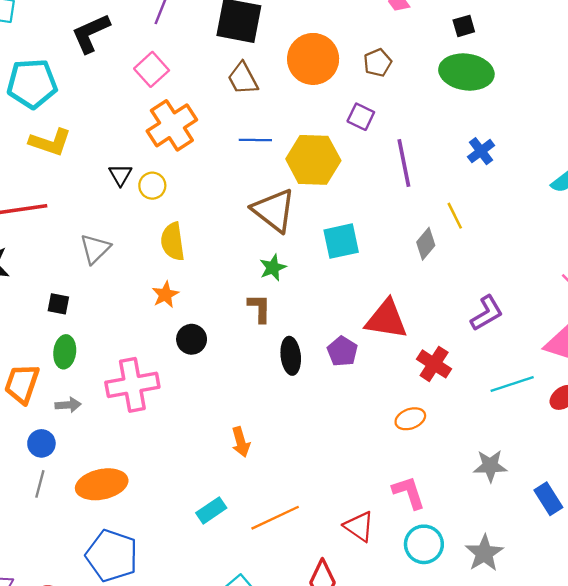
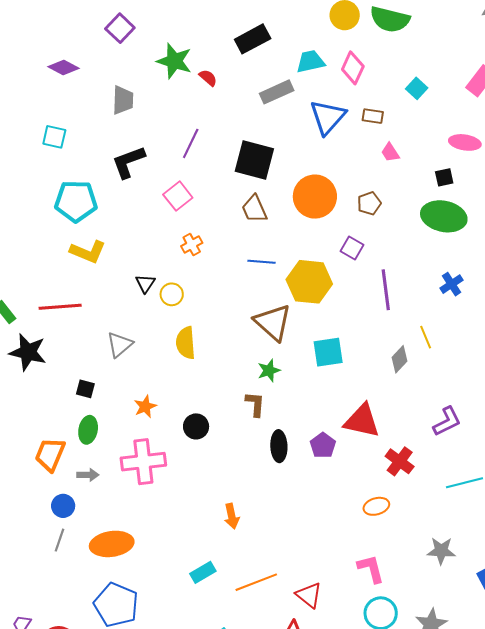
orange cross: (172, 125) -> (192, 245), size x0.5
orange star: (165, 295) -> (145, 406), moved
red triangle: (359, 526) -> (309, 595), moved

